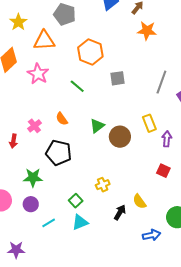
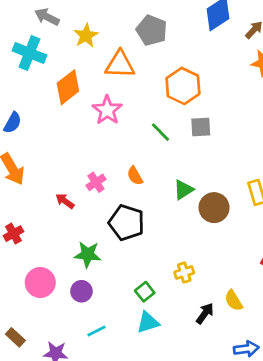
gray square: (117, 78) -> (201, 127), moved
red arrow: (13, 141) -> (65, 201), turned 112
cyan line: (49, 223) -> (96, 331), moved

